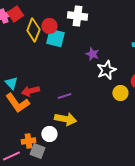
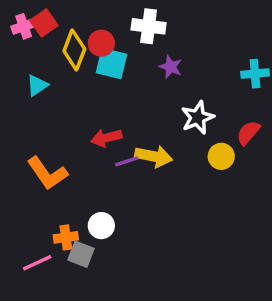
purple star: (92, 54) -> (171, 67), moved
cyan triangle: (11, 83) -> (37, 85), moved, turned 40
red arrow: (30, 91) -> (106, 138), moved
yellow arrow: (65, 119) -> (154, 156), moved

